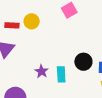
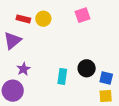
purple star: (41, 71) -> (23, 69), moved

